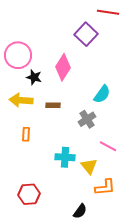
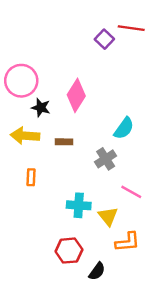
purple square: (86, 34) -> (104, 39), moved, size x0.7
red hexagon: (29, 194) -> (69, 251), moved

